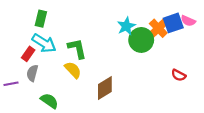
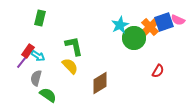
cyan arrow: (44, 43) -> (38, 56), moved, size x0.6
gray semicircle: (32, 73) -> (36, 78), moved
red semicircle: (179, 75) -> (158, 71), moved, turned -88
purple line: (11, 84) -> (22, 62), moved, turned -40

